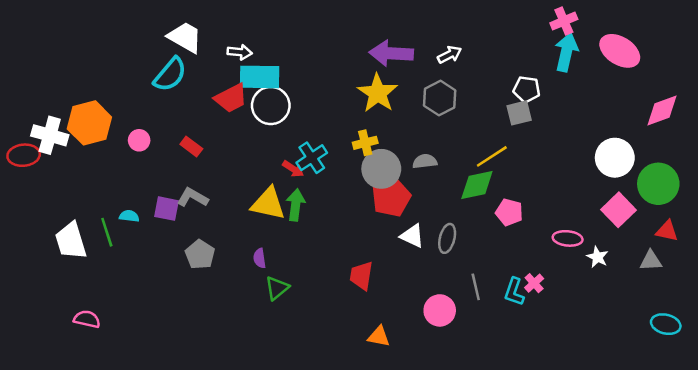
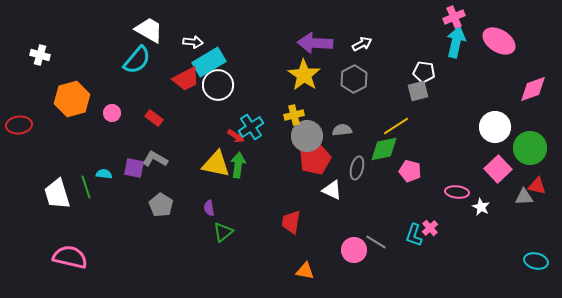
cyan rectangle: (260, 77) -> (209, 62), turned -32
white cross: (50, 135) -> (40, 55), moved, size x0.7
gray ellipse: (447, 238) -> (357, 168), moved
gray triangle: (651, 261) -> (524, 197), moved
gray line: (476, 287) -> (376, 242), moved, turned -45
pink semicircle: (87, 319) -> (70, 257), size x1.6

